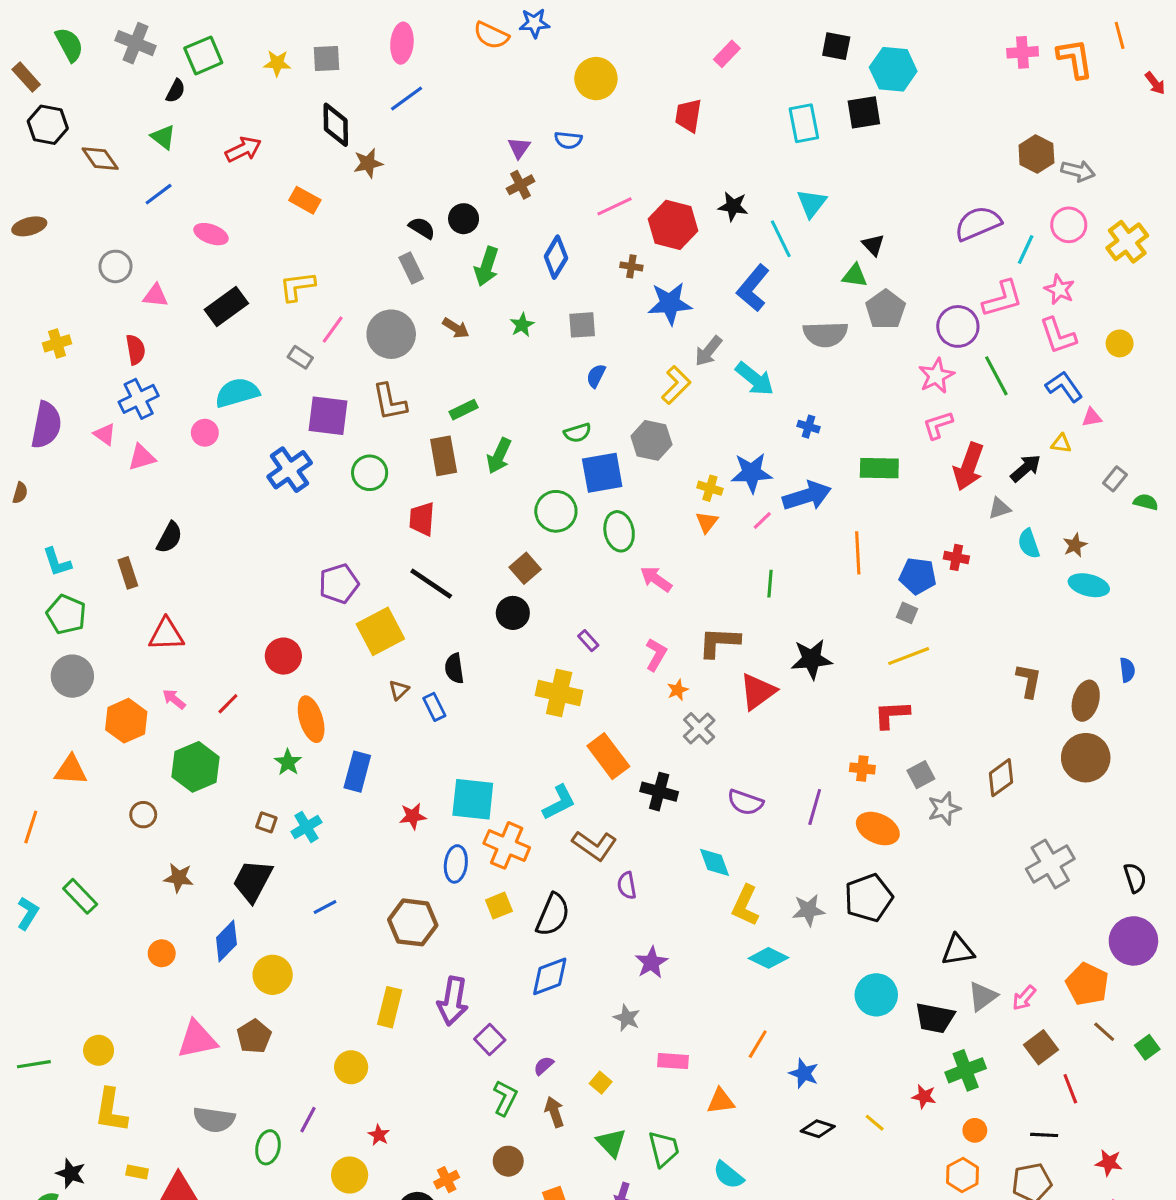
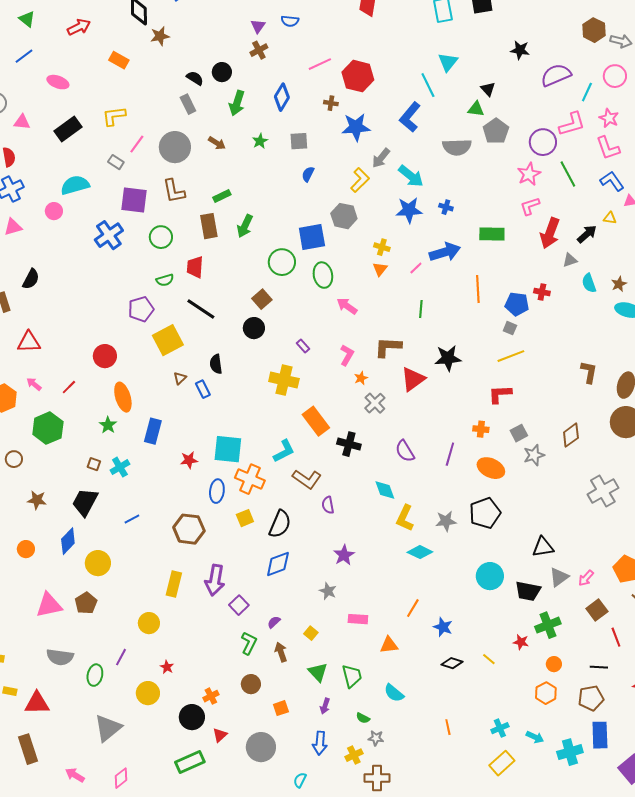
black star: (733, 206) -> (520, 50), moved
green semicircle: (577, 433) -> (165, 280), moved
blue star: (752, 473) -> (409, 210), moved
purple semicircle: (745, 802) -> (405, 451), turned 40

